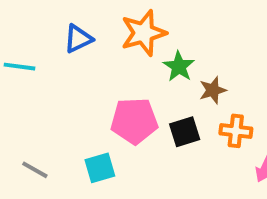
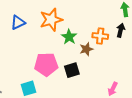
orange cross: (236, 131) -> (100, 36), moved

